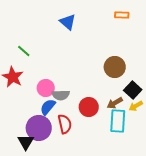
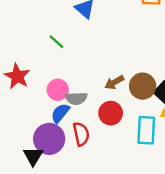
green line: (24, 51) -> (57, 42), moved
brown circle: (115, 67) -> (143, 86), moved
brown arrow: (115, 103) -> (114, 82), moved

